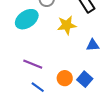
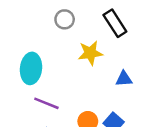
cyan ellipse: (27, 19) -> (31, 68), moved, turned -50

